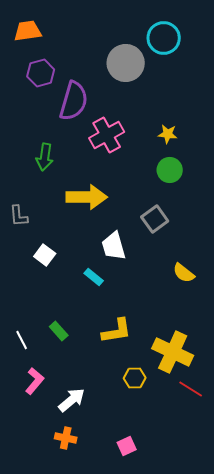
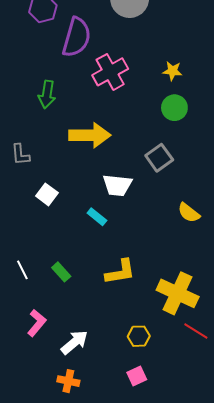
white trapezoid: (114, 246) -> (117, 185), turned -68
white line: (22, 340) -> (22, 270), moved
yellow hexagon: (135, 378) -> (139, 336), moved
pink square: (127, 446) -> (137, 376), moved

